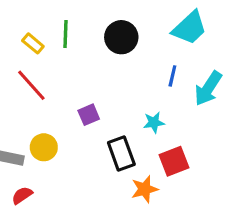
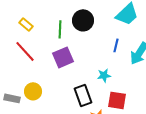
green line: (65, 34) -> (60, 29), moved
purple square: (89, 115) -> (63, 57), moved, size x1.5
red square: (174, 161) -> (117, 100), turned 30

